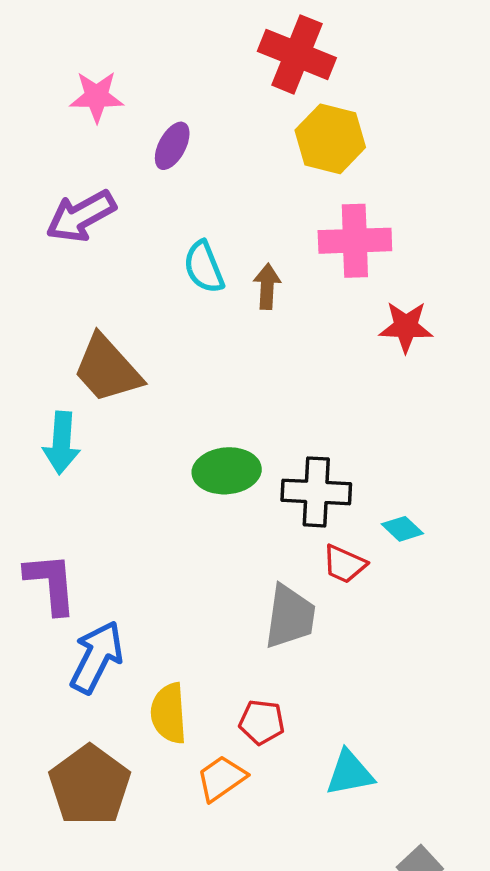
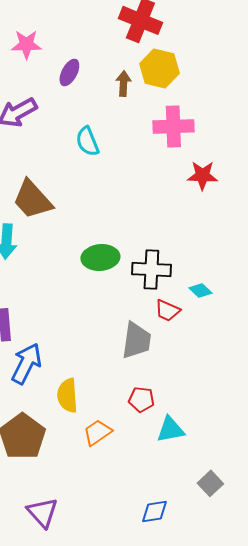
brown arrow: (267, 286) -> (123, 83), moved
red pentagon: (262, 722) -> (141, 399), moved

